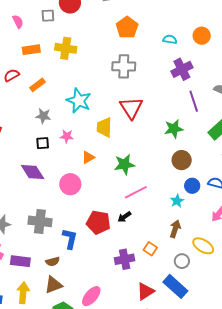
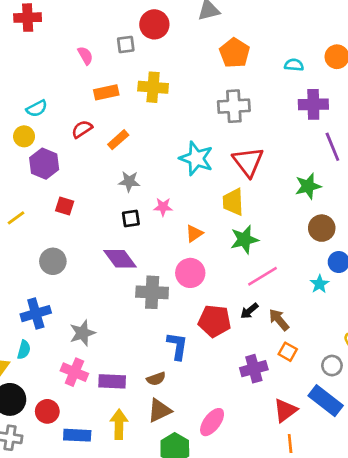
purple cross: (182, 69) -> (313, 104), turned 30
cyan star: (79, 101) -> (196, 158), moved
yellow trapezoid: (104, 127) -> (233, 202), moved
pink circle: (70, 184) -> (190, 273), moved
gray cross: (40, 221) -> (152, 292), moved
brown arrow: (175, 229) -> (279, 320), moved, turned -54

